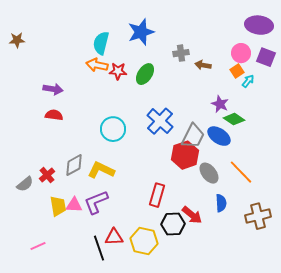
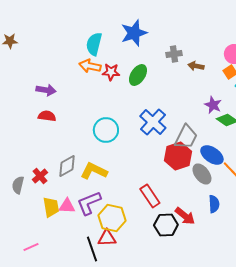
blue ellipse: (219, 136) -> (212, 155), moved
gray semicircle: (25, 184) -> (18, 185), turned 144
red rectangle: (157, 195) -> (150, 196), turned -50
yellow hexagon: (144, 241) -> (112, 218), moved

